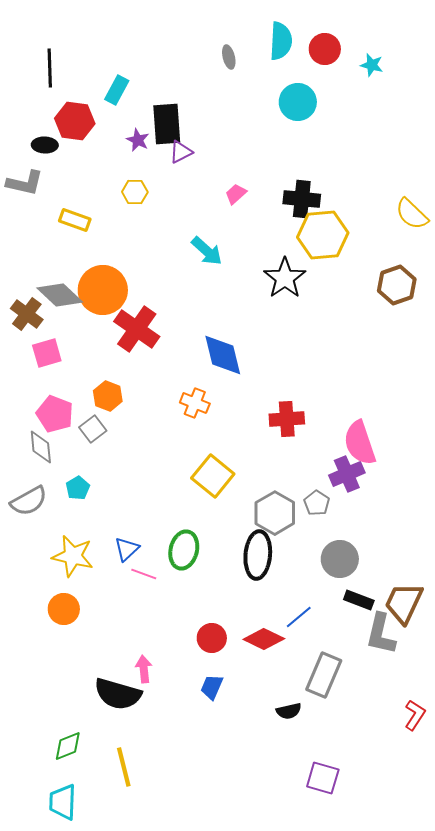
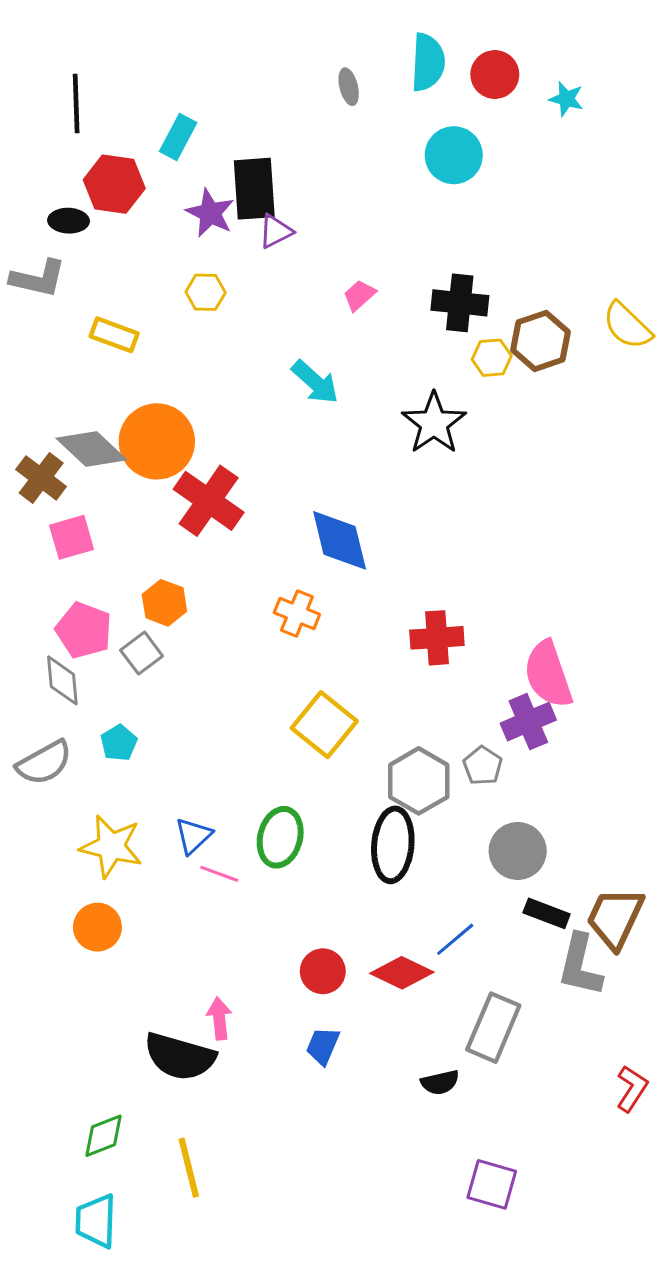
purple star: (138, 140) -> (210, 213), size x1.4
yellow hexagon: (323, 235) -> (492, 358), size x0.5
brown hexagon: (397, 285) -> (540, 341), moved

